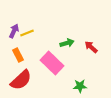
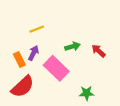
purple arrow: (14, 31) -> (33, 53), moved
yellow line: (27, 33) -> (37, 29), moved

